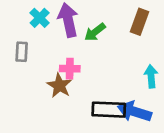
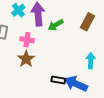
pink cross: (70, 69) -> (27, 40), moved
black rectangle: (109, 110) -> (58, 80), size x0.6

